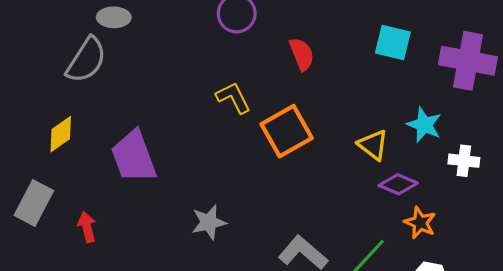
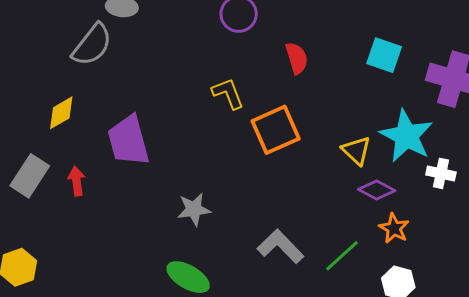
cyan star: (424, 125) -> (407, 136), size x1.6
red arrow: (87, 227) -> (77, 181), moved

